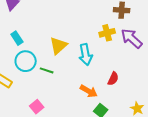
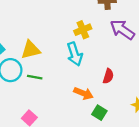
yellow cross: (107, 33) -> (83, 30), moved
yellow triangle: (58, 46) -> (31, 50), moved, turned 36

